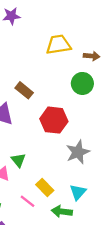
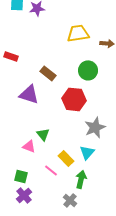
green circle: (82, 83) -> (88, 70), moved
cyan triangle: (78, 192) -> (87, 152), moved
green arrow: (62, 212) -> (81, 179), turned 96

